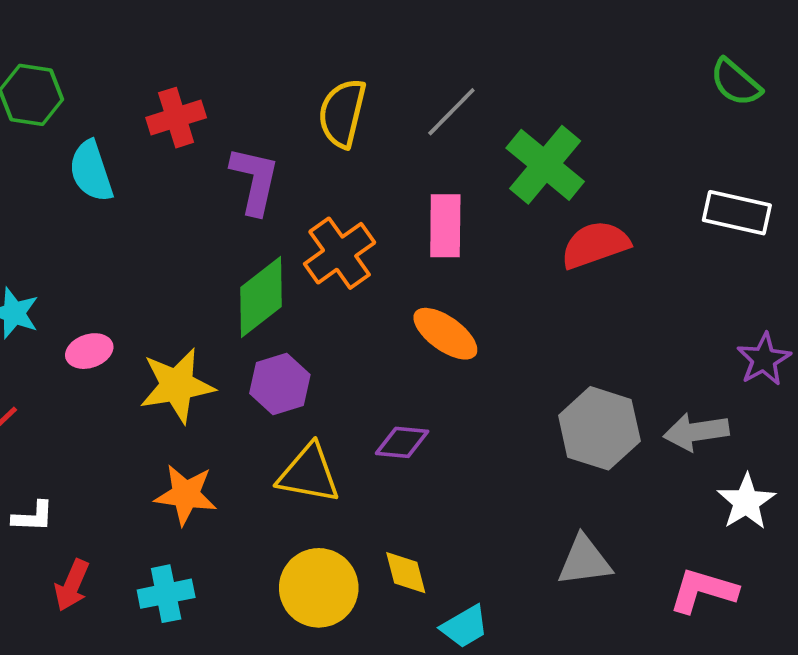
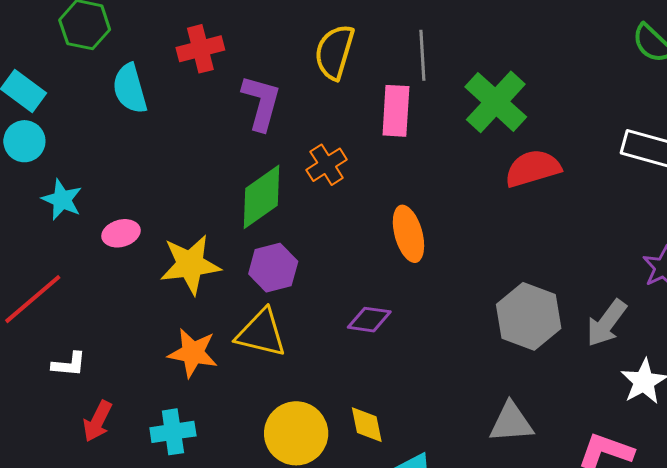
gray line: (451, 112) -> (422, 55), turned -51
pink rectangle: (445, 226) -> (396, 111), moved
orange cross: (340, 253) -> (327, 165), size x0.7
orange ellipse: (445, 334) -> (408, 234), turned 36
gray arrow: (696, 432) -> (606, 323), turned -48
yellow triangle: (309, 474) -> (261, 333), moved

